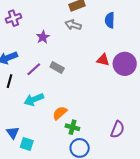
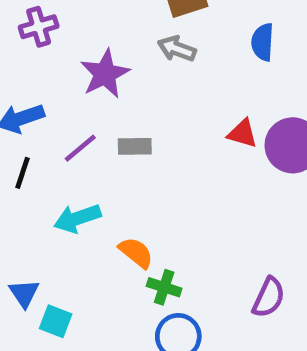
purple star: (43, 37) -> (105, 74), size x1.5
gray rectangle: (57, 67) -> (135, 146), turned -32
orange semicircle: (60, 113) -> (136, 253), turned 77

